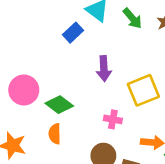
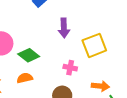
orange semicircle: (55, 134) -> (25, 78), turned 77

